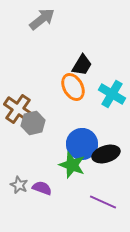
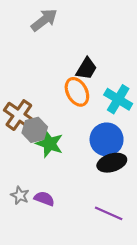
blue circle: (82, 144) -> (107, 139), moved
green star: (72, 165) -> (49, 144), moved

